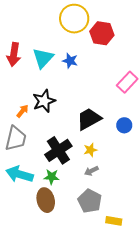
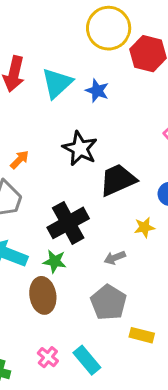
black star: (44, 101) -> (80, 148), moved, turned -30
yellow star: (90, 150) -> (144, 227), moved

